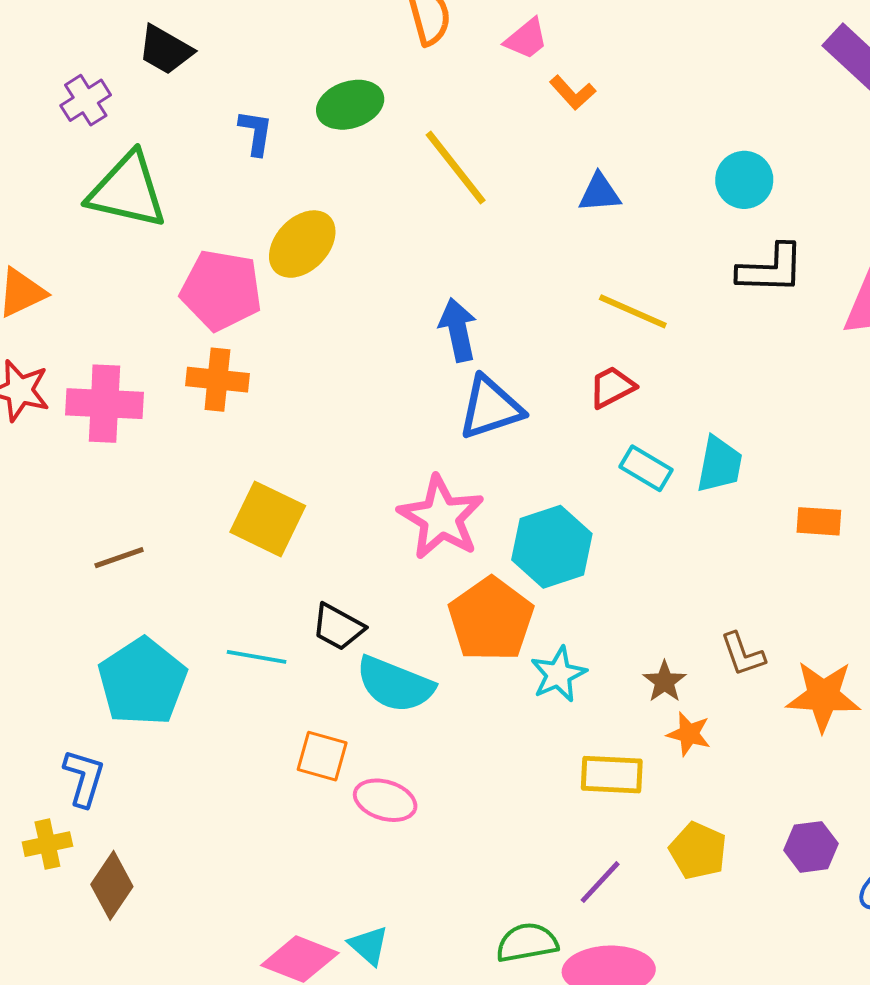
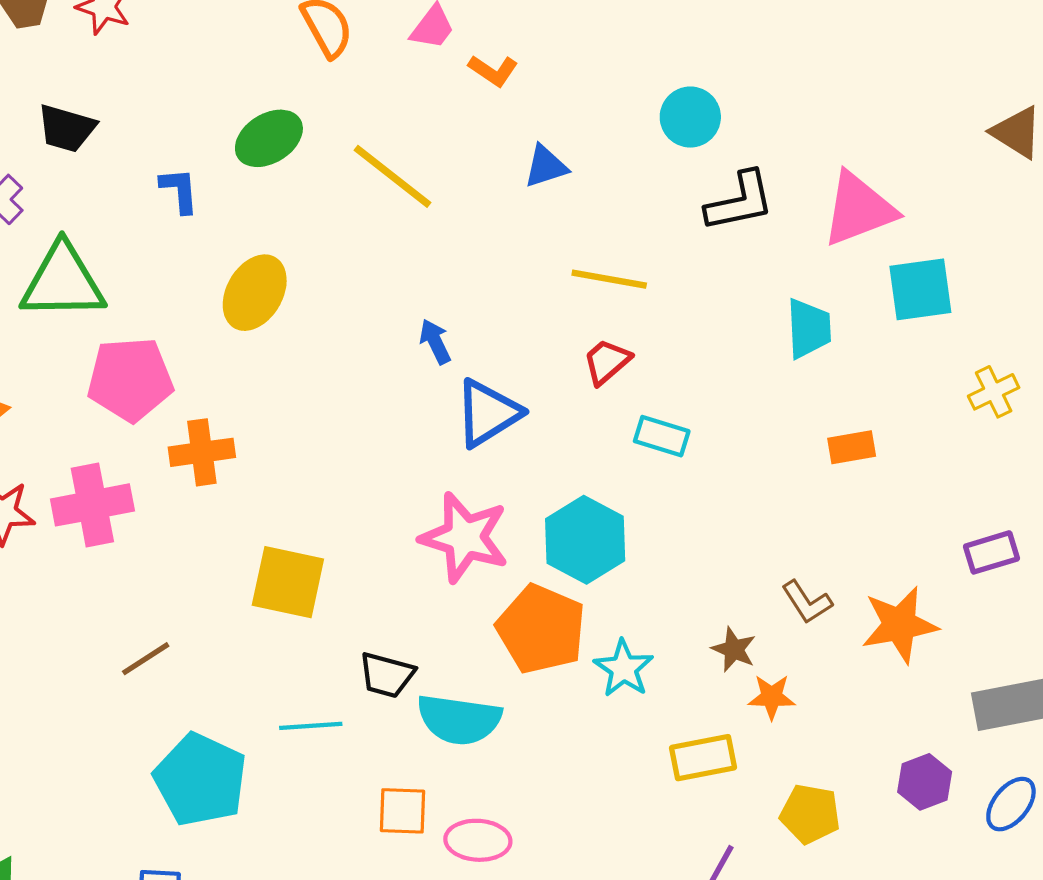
pink pentagon: (221, 290) -> (130, 379), moved
blue arrow: (458, 330) -> (435, 342), size x0.7
cyan trapezoid: (719, 464) -> (809, 329), moved

